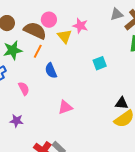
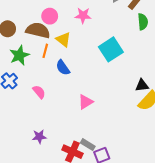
yellow triangle: (65, 36) -> (63, 39), moved
cyan square: (100, 63) -> (111, 49), size x1.6
purple star: (17, 121) -> (39, 137), moved

